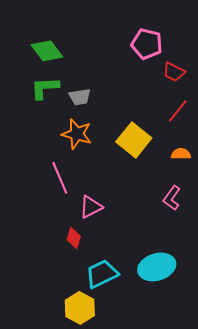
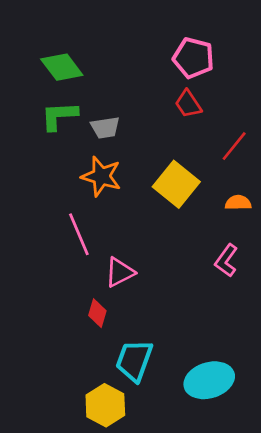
red trapezoid: (174, 72) -> (188, 104), moved, turned 30
cyan ellipse: (157, 267) -> (209, 380), moved
cyan trapezoid: (102, 274) -> (134, 361), turned -44

